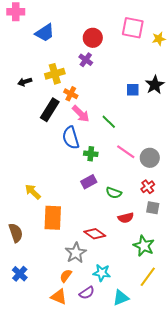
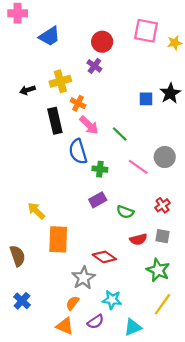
black rectangle: (50, 110) -> (55, 121), turned -45
gray circle: (150, 158) -> (165, 157), moved
gray square: (153, 208) -> (163, 236), moved

